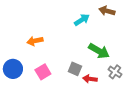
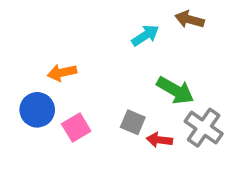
blue circle: (13, 69) -> (37, 110), moved
gray cross: (115, 72) -> (204, 128), size x1.5

